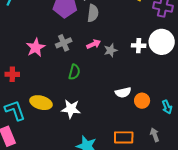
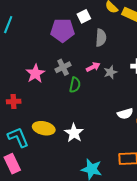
gray semicircle: (93, 13) -> (101, 38), moved
green semicircle: (74, 72) -> (75, 85), moved
white star: (71, 109) -> (74, 133), turned 30

